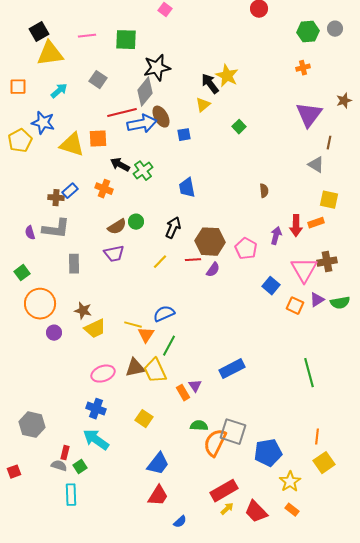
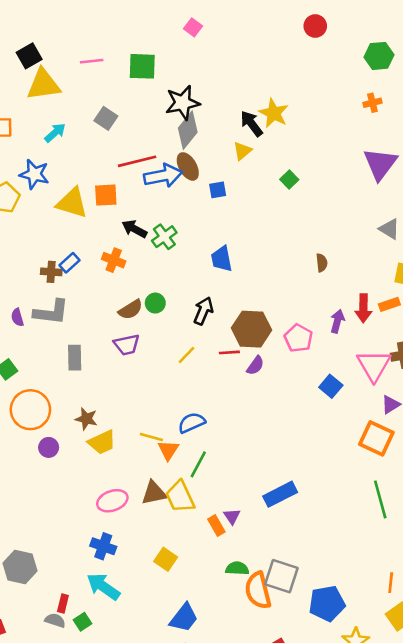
gray diamond: (145, 92) -> (188, 130), moved
orange square: (295, 306) -> (376, 438), moved, size x1.5
orange semicircle: (215, 443) -> (258, 590), turned -40

